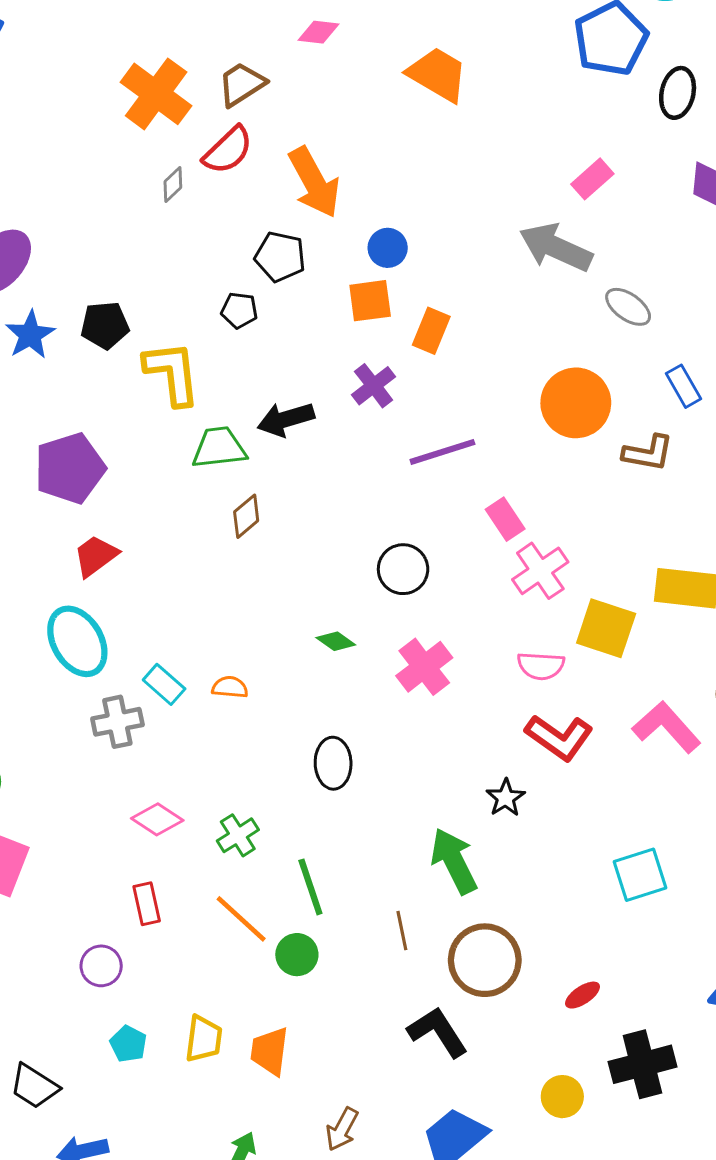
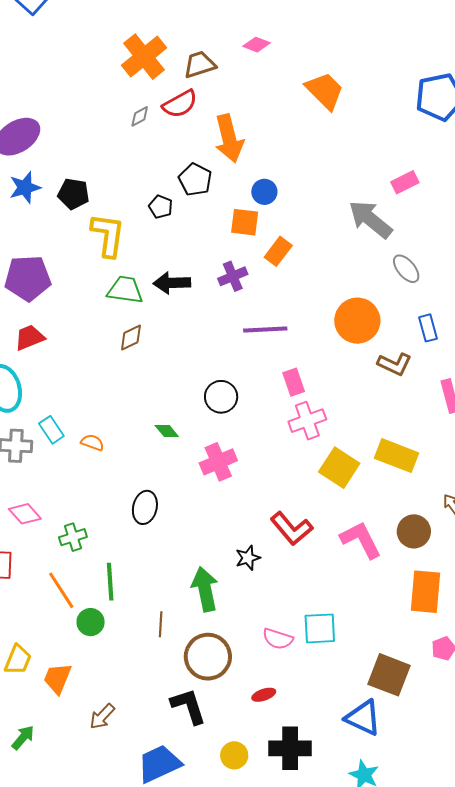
pink semicircle: (541, 666) -> (278, 639), moved
black L-shape: (438, 1032) -> (188, 706), moved
brown arrow: (342, 1129) -> (102, 716), moved

